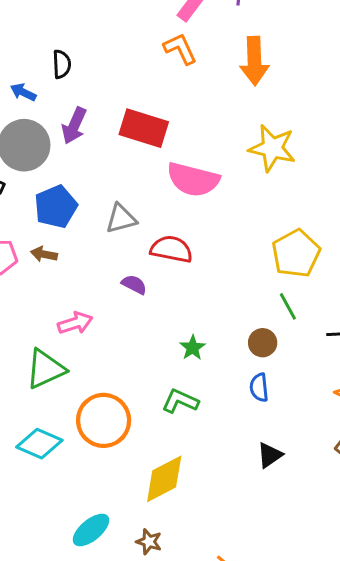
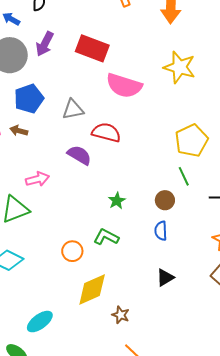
purple semicircle: (134, 284) -> (79, 155), size x1.4
orange circle: (104, 420) -> (72, 251), moved, size x0.6
brown star: (149, 542) -> (121, 315), moved

